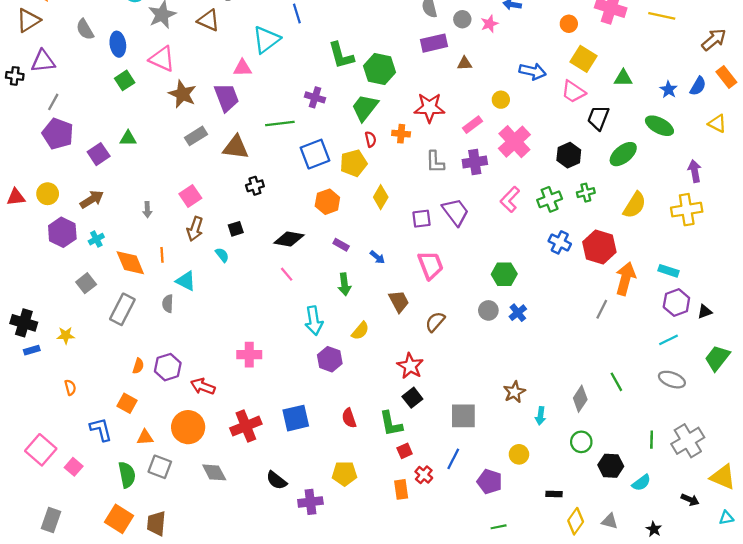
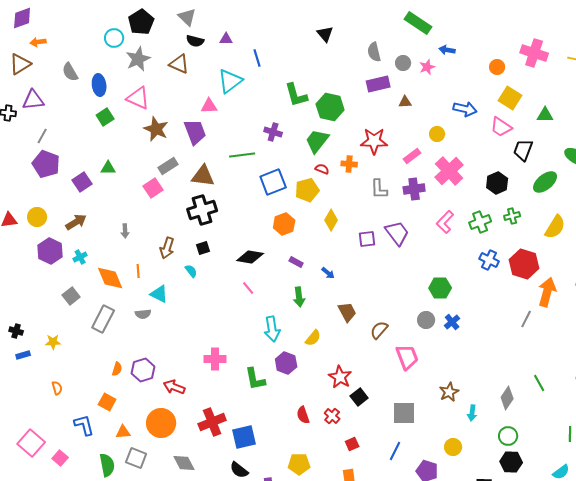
red semicircle: (371, 139) -> (322, 169), turned -56
black cross: (255, 186) -> (202, 210), moved, size x1.8
pink square: (190, 196) -> (153, 188), moved
pink trapezoid: (431, 265) -> (407, 357), moved
gray semicircle: (168, 304) -> (143, 314), turned -98
black cross: (24, 323) -> (16, 331), size x0.6
red star: (410, 366) -> (340, 377), moved
blue square: (296, 418) -> (244, 437), moved
green L-shape: (391, 424) -> (255, 379), moved
black hexagon: (611, 466) -> (511, 462), moved
red cross: (424, 475) -> (332, 416), moved

